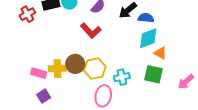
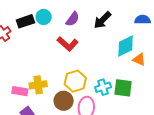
blue semicircle: (146, 18) -> (143, 20), moved
brown circle: (75, 64) -> (64, 101), moved
green square: (154, 74) -> (123, 88), moved

